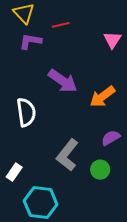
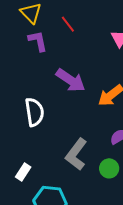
red line: (61, 25) -> (68, 24), turned 66
purple L-shape: (30, 41) -> (38, 41), turned 70

